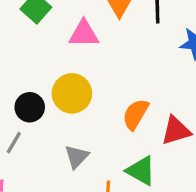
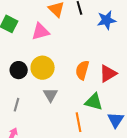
black circle: (30, 107) -> (19, 70), moved
gray triangle: (77, 157) -> (50, 95), moved

